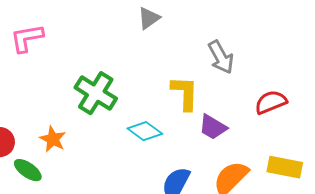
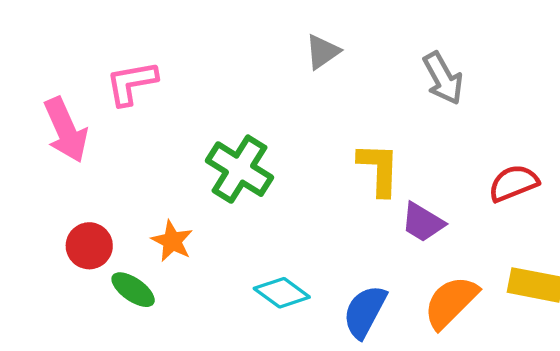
gray arrow: (221, 57) -> (443, 78), moved
cyan diamond: (145, 131) -> (282, 293), moved

